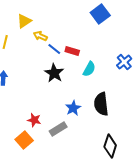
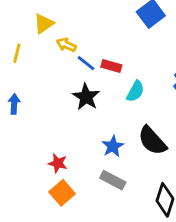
black semicircle: (101, 104) -> (152, 141), turned -35
gray rectangle: (58, 129) -> (113, 180), moved, turned 60
orange square: (24, 140) -> (62, 193), moved

